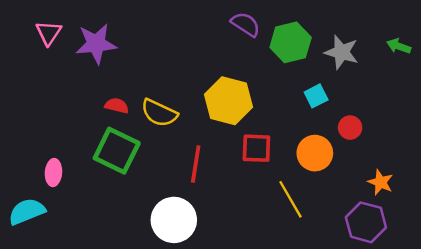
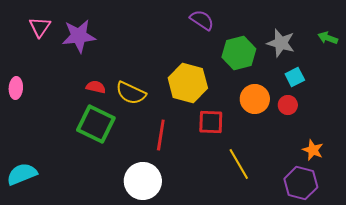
green hexagon: (291, 42) -> (239, 53), moved
cyan square: (316, 96) -> (295, 77), moved
orange circle: (315, 153) -> (255, 99), moved
pink ellipse: (53, 173) -> (16, 88), moved

